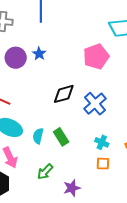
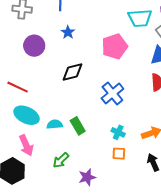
blue star: (39, 54) -> (68, 32), moved
black diamond: (64, 94) -> (73, 72), moved
cyan semicircle: (38, 136) -> (55, 124), turned 70

